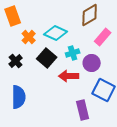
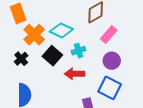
orange cross: (29, 37) -> (34, 35), size x1.5
purple circle: (92, 63) -> (112, 61), moved

